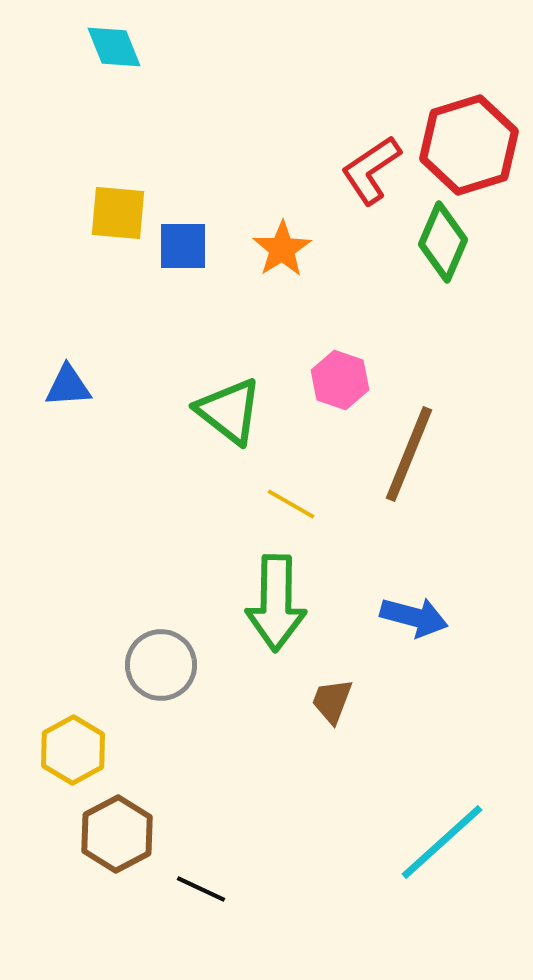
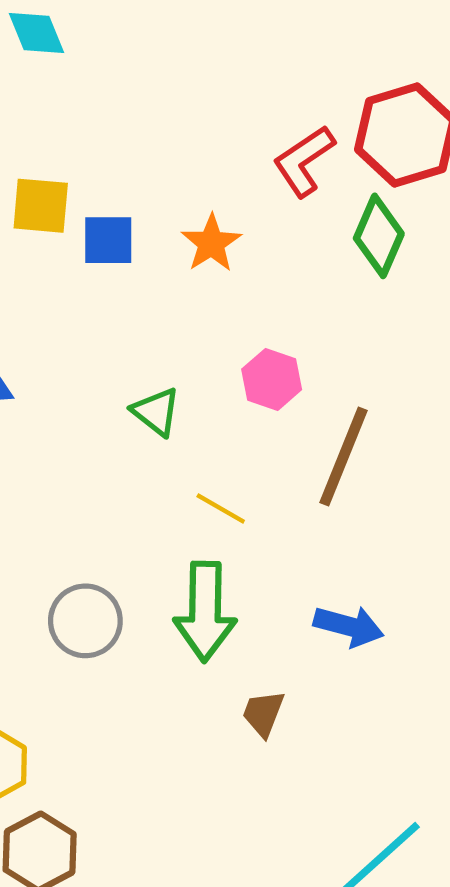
green triangle: (229, 411) -> (156, 412), size x0.7
gray circle: (161, 665) -> (85, 621), moved

